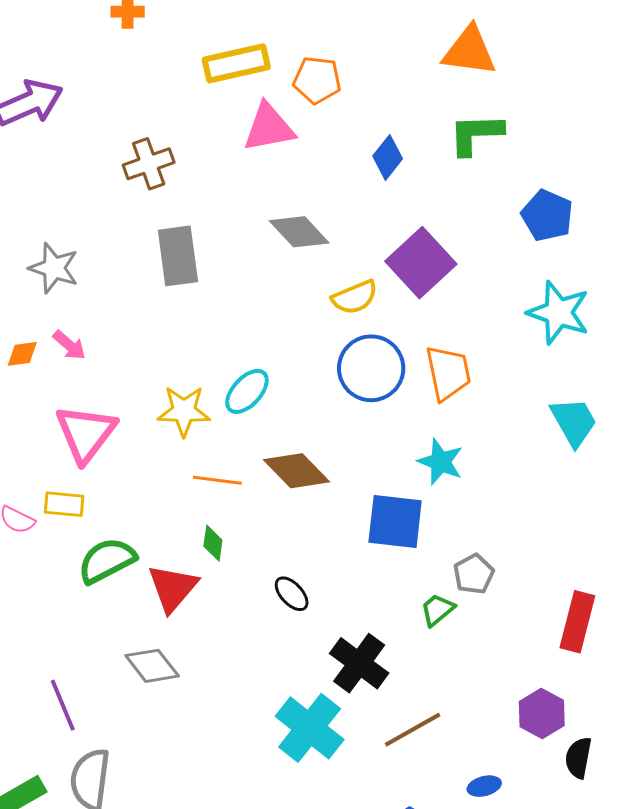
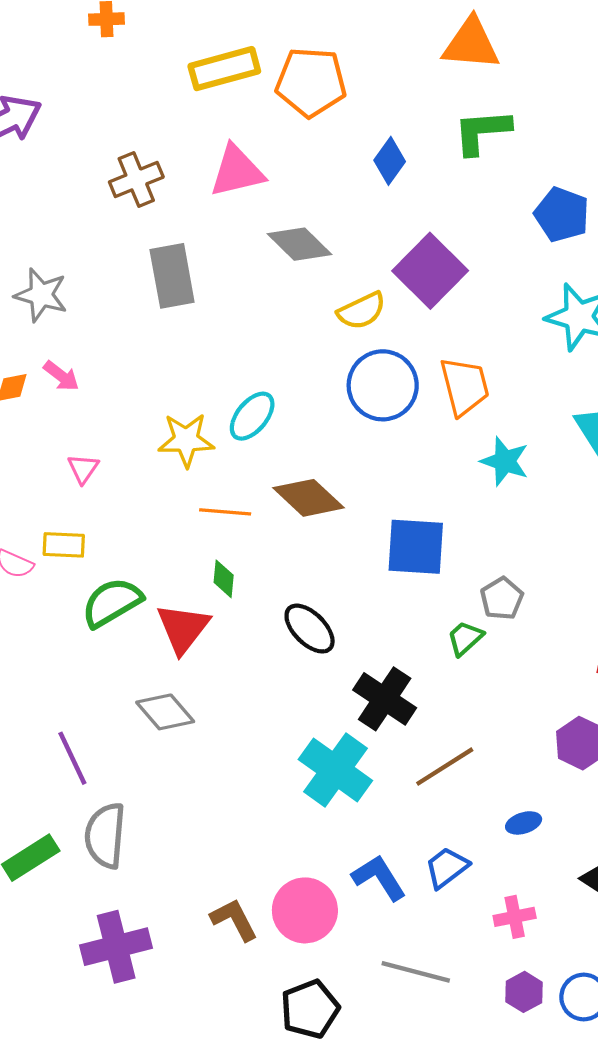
orange pentagon: (317, 80) -> (311, 82), size x1.4
pink triangle: (269, 128) -> (237, 171), moved
pink triangle: (86, 433) -> (83, 469), size x0.5
cyan star: (440, 462) -> (505, 461), moved
black ellipse: (292, 594) -> (310, 629), size x1.4

